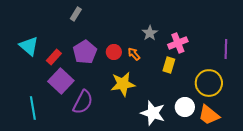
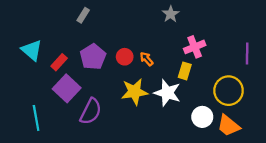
gray star: (150, 33) -> (171, 14), moved
white star: (153, 113) -> (167, 93), moved

